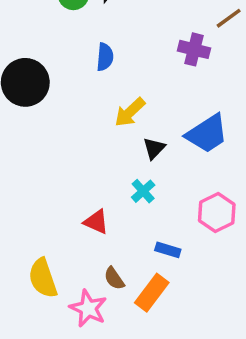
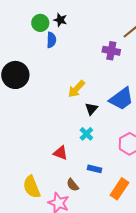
blue semicircle: (105, 57) -> (51, 40), moved
blue rectangle: (168, 250) -> (95, 169), moved
orange rectangle: (152, 293) -> (120, 189), moved

